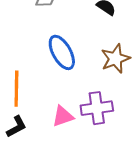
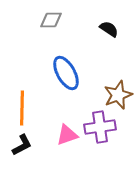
brown star: (115, 59) -> (118, 95), moved

